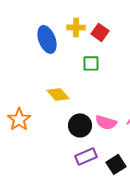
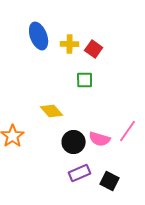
blue ellipse: (47, 39) -> (39, 36), moved
black square: (116, 164) -> (110, 181), turned -30

